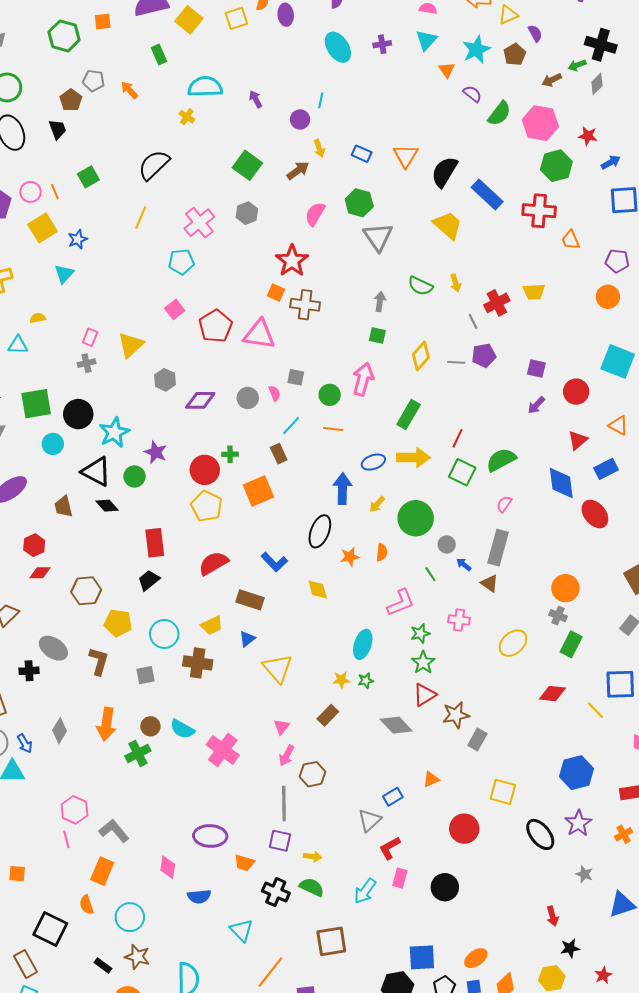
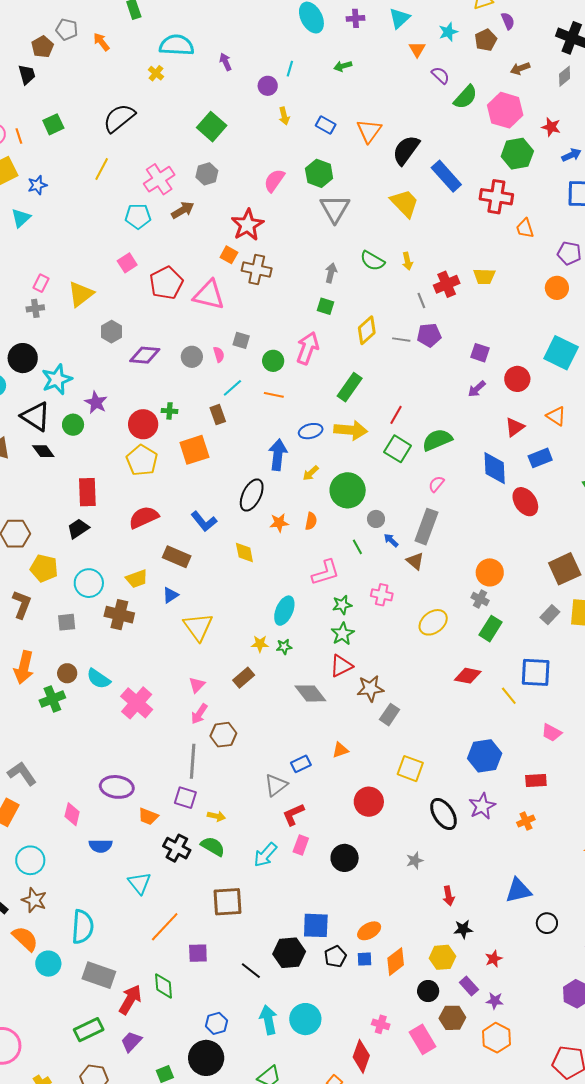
cyan star: (476, 50) -> (448, 32), size x0.7
green arrow: (577, 65) -> (343, 66), moved
brown arrow: (298, 171) -> (183, 210), moved
gray star: (584, 874) -> (415, 860), moved, turned 30

